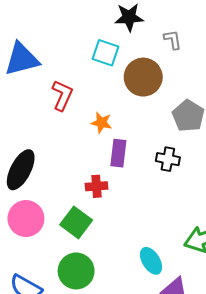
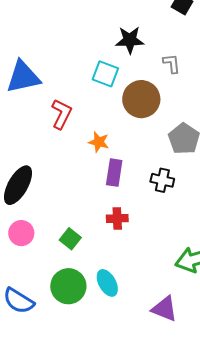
red cross: (97, 186) -> (117, 218), moved
pink circle: (26, 219) -> (21, 233), size x0.7
green square: (76, 222) -> (70, 239), size x0.7
cyan ellipse: (151, 261) -> (107, 283), moved

